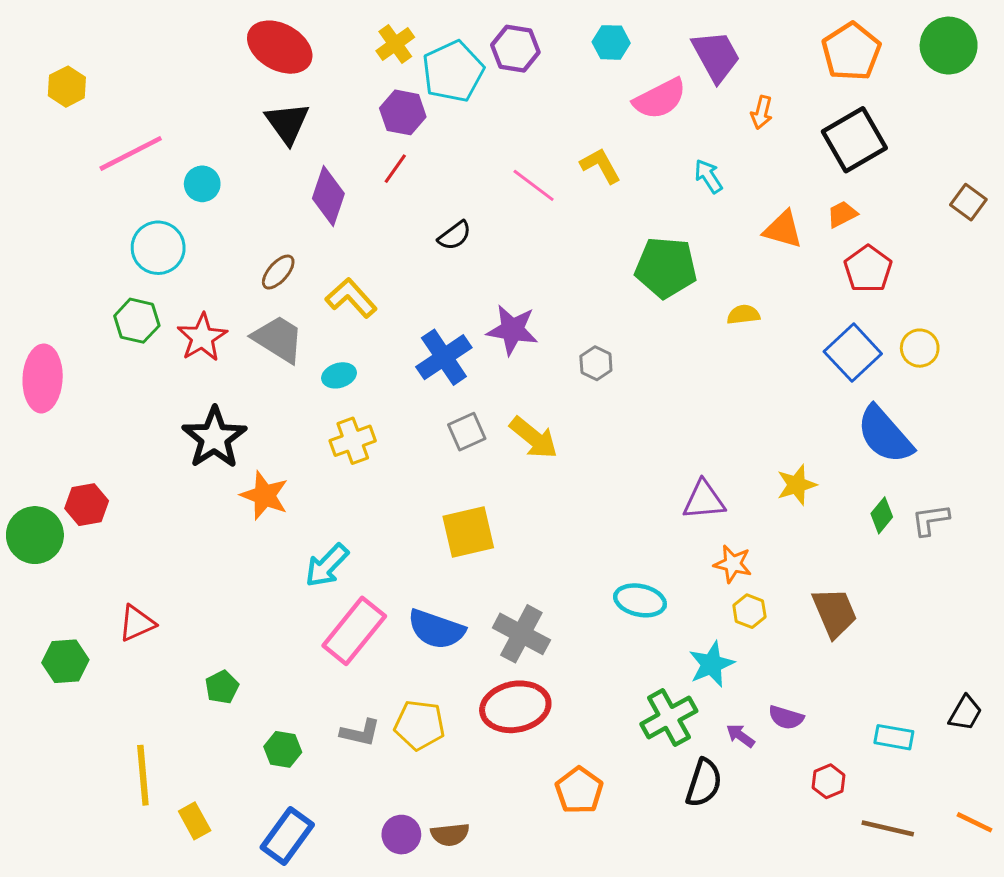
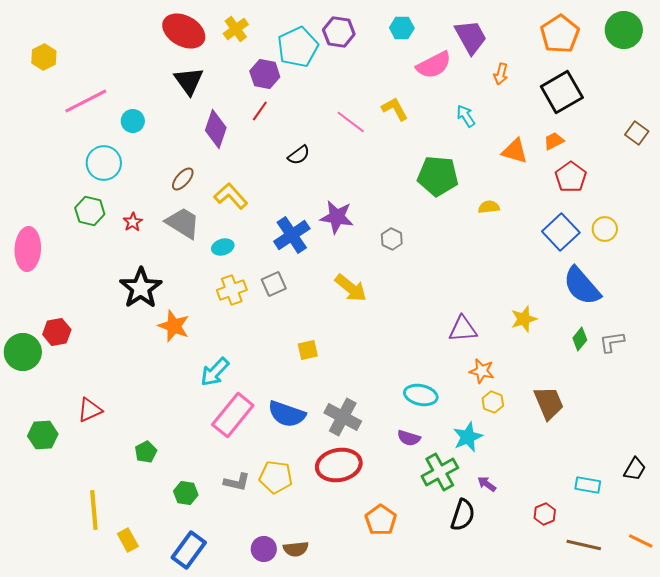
yellow cross: (395, 44) -> (236, 29), moved
red star: (202, 337) -> (133, 222), size x0.6
gray square: (467, 432) -> (274, 284), moved
yellow square: (468, 532) -> (308, 350), size x0.6
purple semicircle: (786, 717) -> (409, 438), moved

